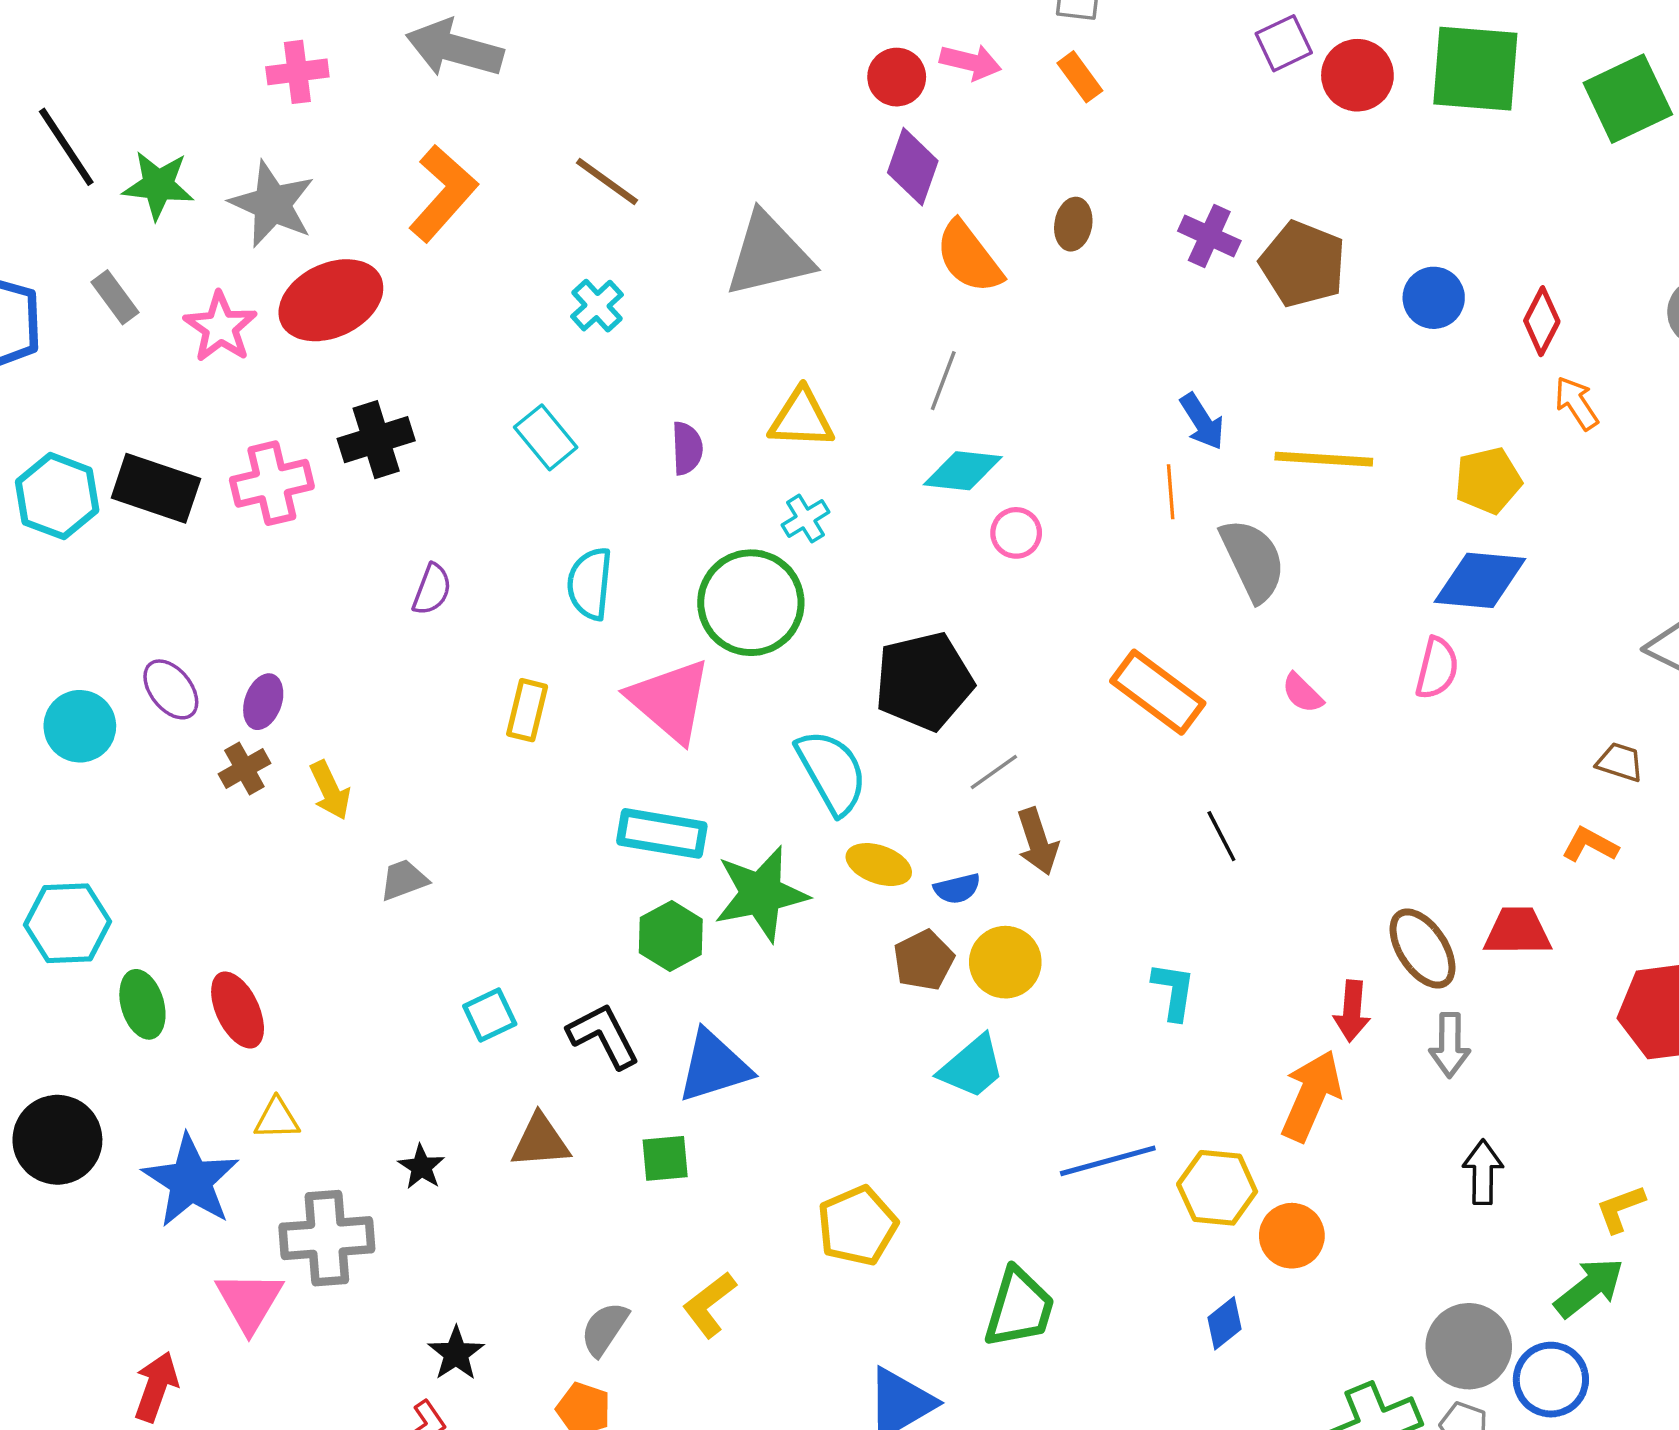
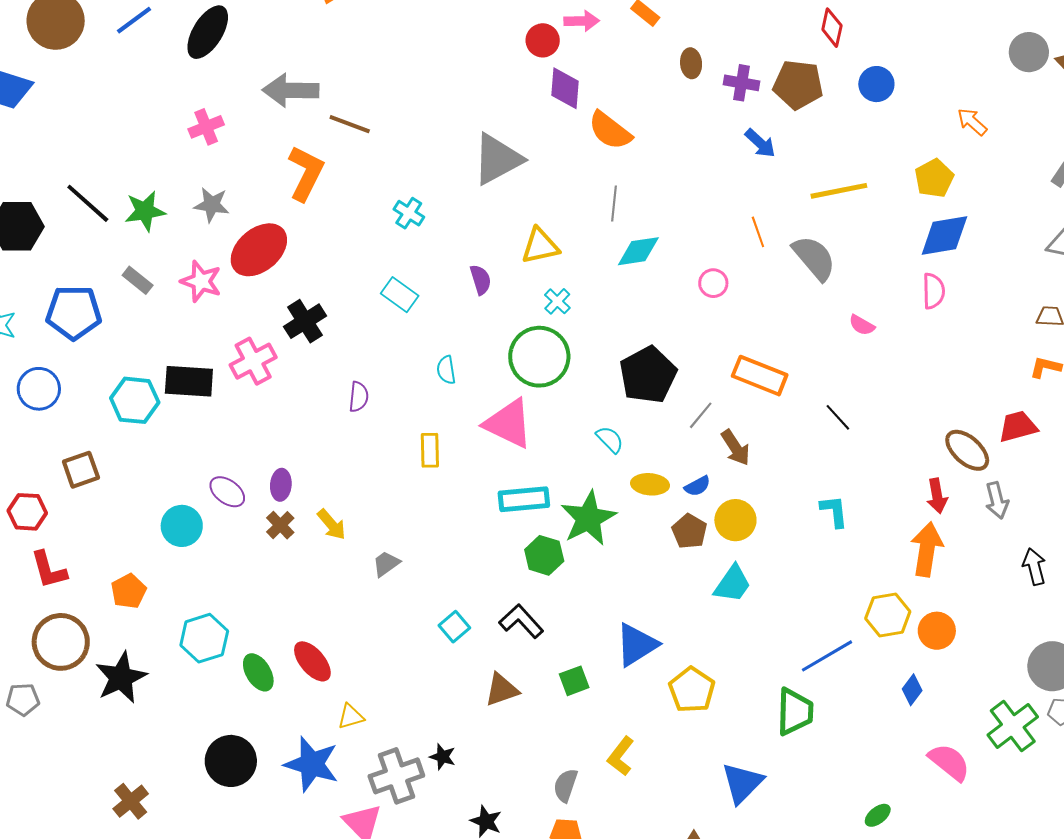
brown line: (607, 182) -> (350, 124), moved
gray star: (272, 204) -> (212, 205), size x0.7
brown ellipse: (1073, 224) -> (691, 63), moved
red diamond: (1542, 321) -> (832, 28), moved
blue arrow: (1202, 422) -> (760, 143), moved
pink circle: (1016, 533) -> (713, 283), moved
cyan semicircle: (590, 584) -> (446, 370), size x0.7
orange rectangle: (1158, 692) -> (760, 376), moved
cyan semicircle: (832, 772) -> (610, 439), size x0.6
blue triangle: (714, 1066) -> (637, 645), moved
blue line: (1108, 1161) -> (827, 656), moved
black star: (421, 1167) -> (443, 757), moved

